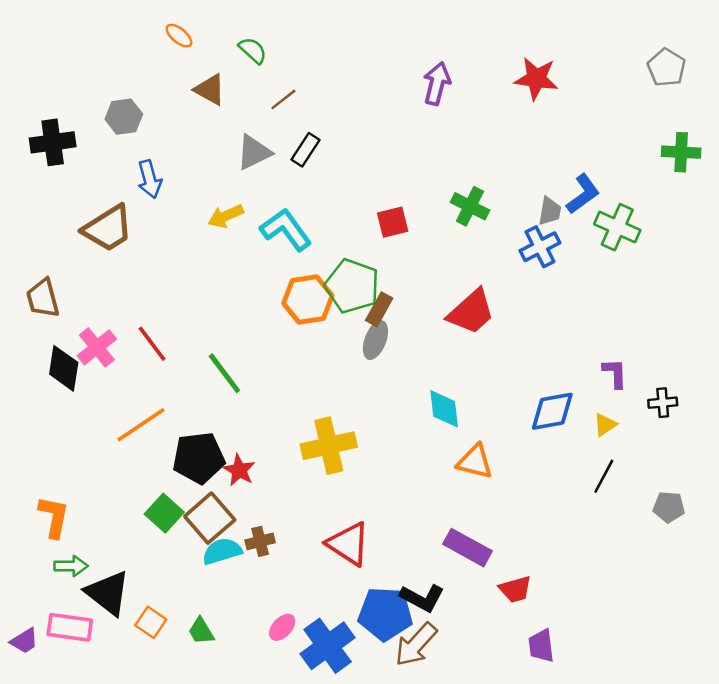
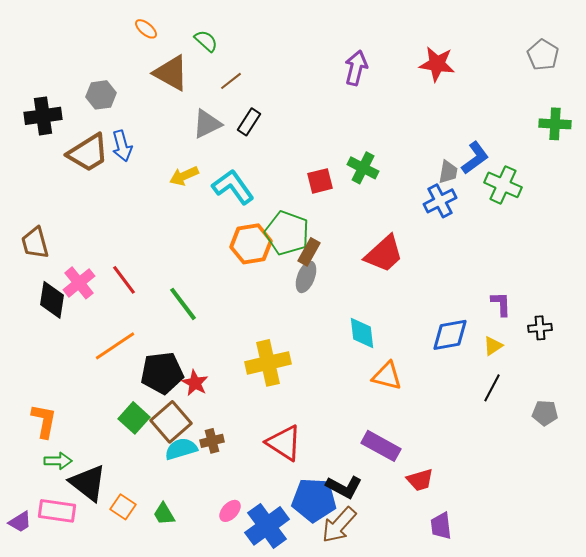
brown triangle: (210, 90) -> (171, 73), size x1.4
green cross: (470, 206) -> (363, 168), moved
brown trapezoid: (108, 228) -> (88, 153), moved

